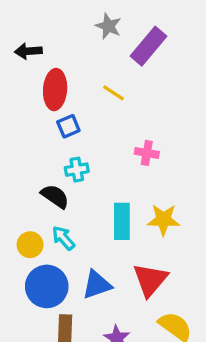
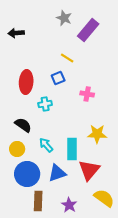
red ellipse: (55, 90) -> (26, 82), moved
blue square: (68, 126) -> (58, 78), moved
black semicircle: (55, 196) -> (23, 125), moved
cyan rectangle: (122, 221) -> (72, 149), moved
cyan arrow: (63, 238) -> (46, 145), moved

